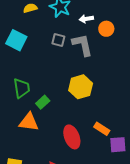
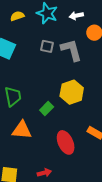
white arrow: (86, 19) -> (76, 16), moved
green rectangle: (43, 102) -> (47, 109), moved

